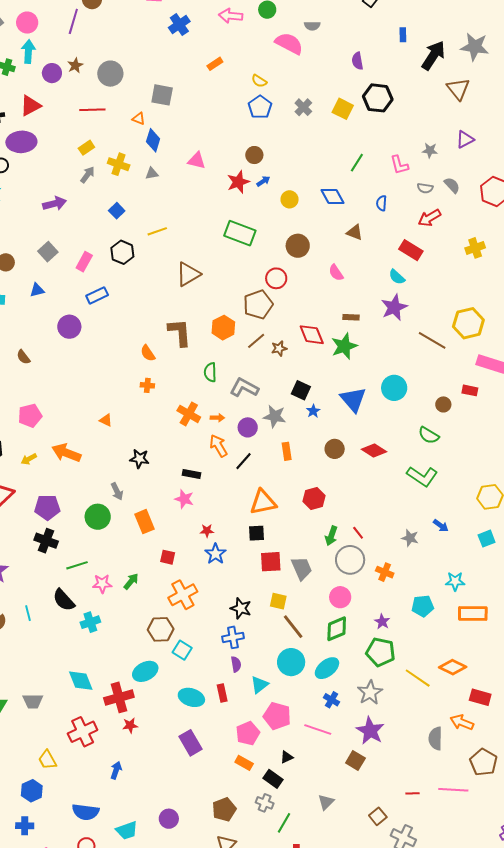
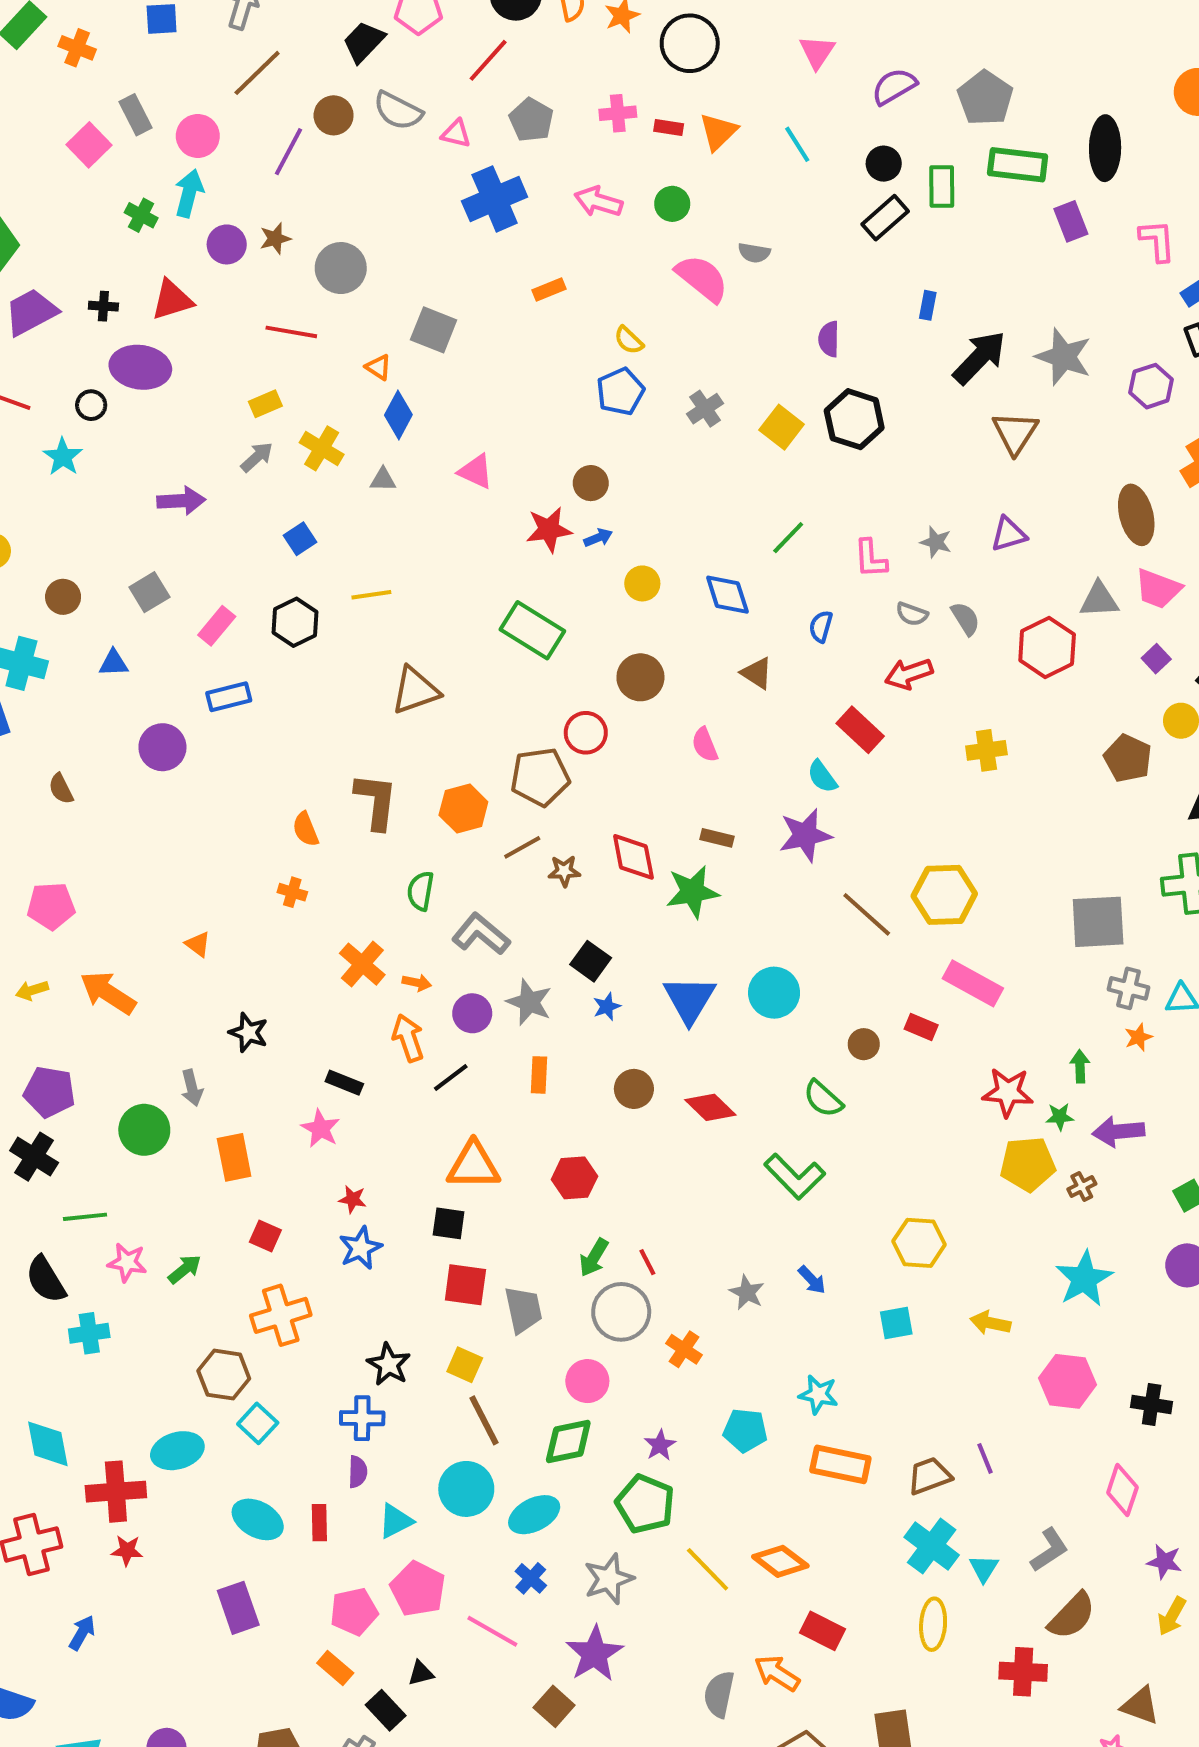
blue cross: (179, 25) -> (495, 199), size x1.4

